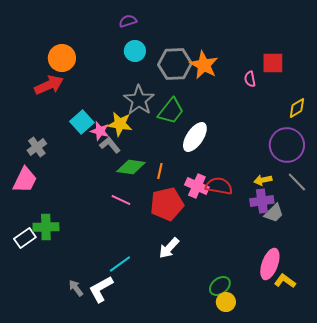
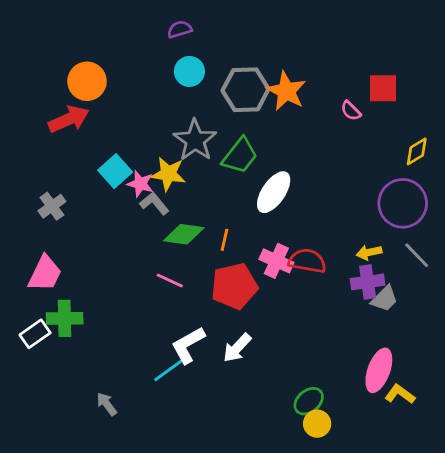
pink semicircle: (250, 79) -> (351, 111), turned -35
pink trapezoid: (25, 180) -> (45, 274), moved
white L-shape: (101, 289) -> (188, 345), moved

